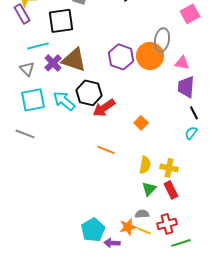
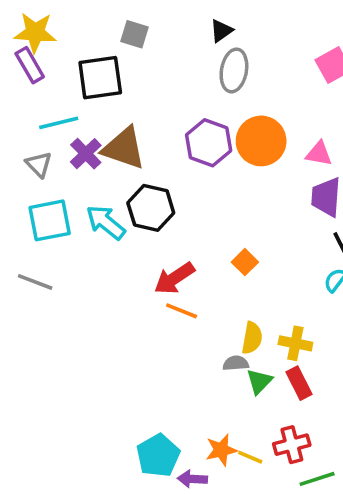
gray ellipse: (162, 40) -> (234, 70), moved
red arrow: (104, 108) -> (174, 278), moved
gray semicircle: (142, 214) -> (236, 363), moved

